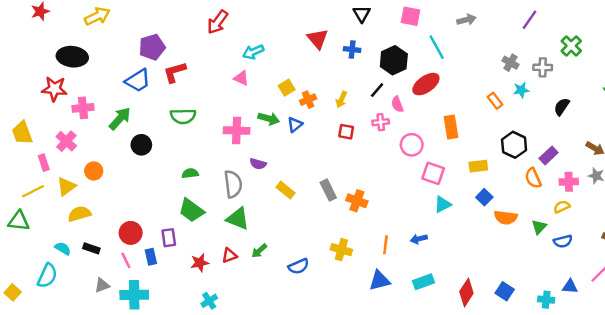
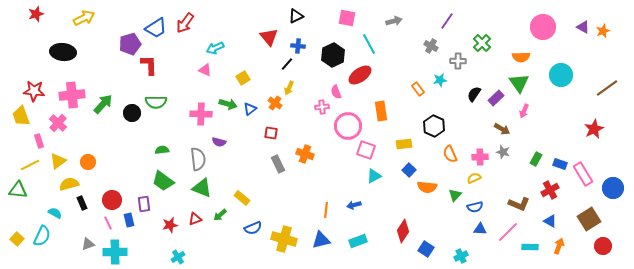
black triangle: (362, 14) -> (296, 16), moved, turned 35
gray cross: (510, 63) -> (431, 46), moved
red L-shape: (175, 72) -> (149, 65), turned 105
blue trapezoid: (138, 80) -> (156, 28), moved
red star: (54, 89) -> (34, 91), moved
black line: (377, 90) -> (287, 64), moved
orange cross: (308, 100) -> (275, 103), moved, turned -32
pink cross: (83, 108) -> (72, 95), size x1.4
red square: (346, 132) -> (271, 133), moved
black circle: (141, 145) -> (132, 113), moved
pink circle: (412, 145) -> (348, 126), size x1.4
purple rectangle: (549, 156) -> (496, 98), moved
orange circle: (94, 171) -> (88, 162), moved
yellow rectangle: (285, 190) -> (242, 198), moved
orange cross: (357, 201) -> (305, 154), moved
black rectangle: (91, 248) -> (82, 203), moved, turned 48
yellow cross: (341, 250) -> (284, 239), moved, size x1.4
blue triangle: (570, 286) -> (480, 229), moved
yellow square: (13, 292) -> (17, 239), moved
red diamond: (466, 292) -> (403, 231), moved
cyan cross: (546, 300) -> (461, 256), turned -32

